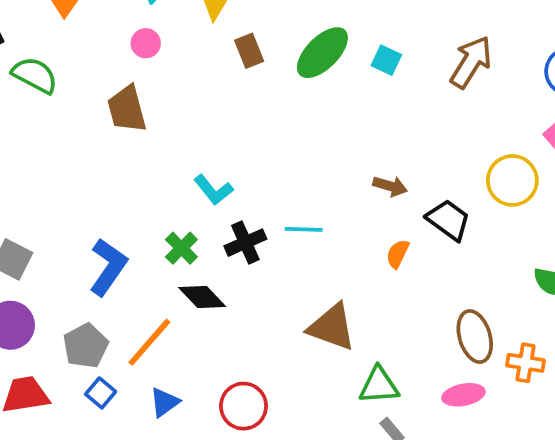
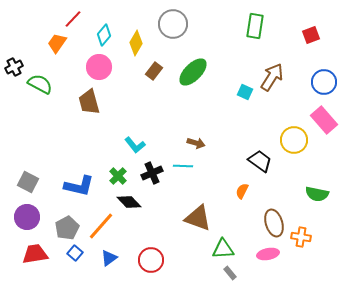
pink circle: (146, 43) -> (99, 67), size x1.6
brown rectangle: (249, 51) -> (154, 71), turned 60
cyan square: (386, 60) -> (245, 92), moved
brown arrow: (390, 186) -> (196, 143), moved
orange semicircle: (398, 254) -> (242, 191), moved
blue L-shape: (108, 267) -> (79, 186), turned 68

